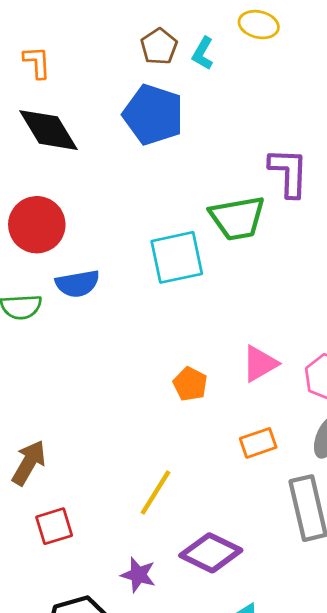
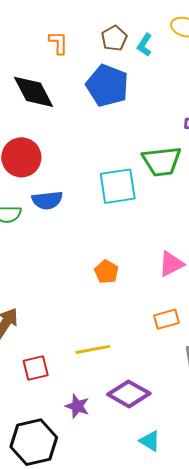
orange L-shape: (37, 62) -> (58, 43), moved
orange pentagon: (190, 384) -> (106, 272), moved
yellow line: (156, 493) -> (93, 349), turned 44
red square: (54, 526) -> (36, 368), moved

